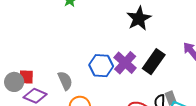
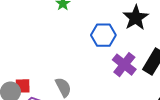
blue hexagon: (101, 66) -> (103, 35), moved

